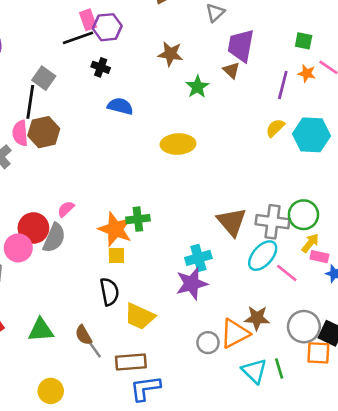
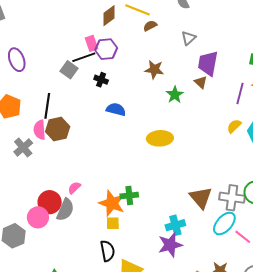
gray square: (44, 78) -> (69, 70), moved

